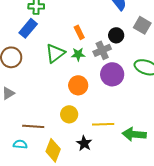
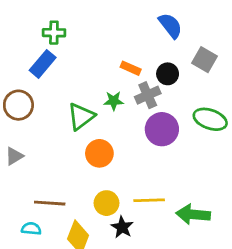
orange rectangle: (79, 32) -> (131, 68), moved, turned -40
green triangle: (55, 53) -> (81, 116), moved
orange circle: (78, 85) -> (99, 153), moved
yellow circle: (69, 114) -> (107, 203), moved

